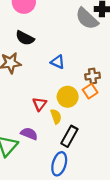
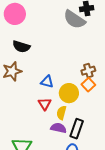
blue triangle: (58, 62) -> (47, 82), moved
yellow semicircle: (56, 116) -> (61, 113), turned -136
purple semicircle: (29, 134) -> (59, 128), moved

